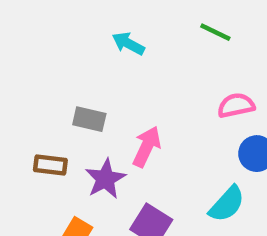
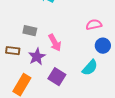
pink arrow: (147, 147) -> (55, 43), turned 126

